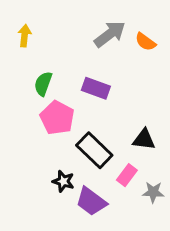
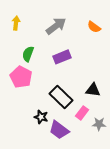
gray arrow: (110, 34) -> (56, 26), moved
purple rectangle: (96, 88) -> (62, 57), turned -42
pink pentagon: (57, 118) -> (21, 77), moved

